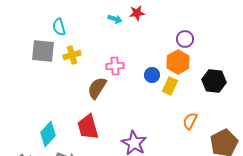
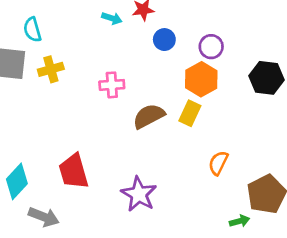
blue circle: (152, 75) -> (164, 40), moved
black hexagon: (214, 81) -> (266, 78), moved
brown semicircle: (97, 88) -> (149, 116), moved, turned 30

